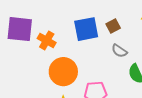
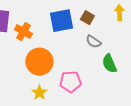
brown square: (113, 26) -> (87, 18), turned -32

